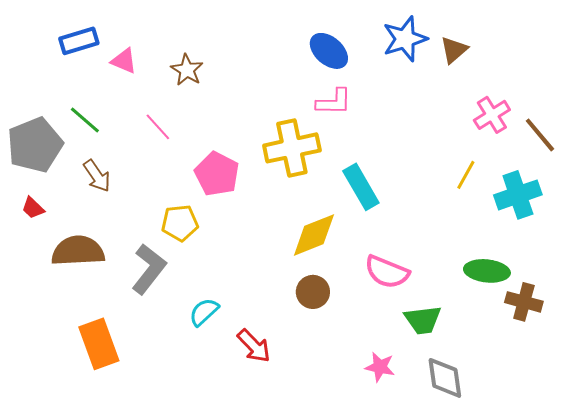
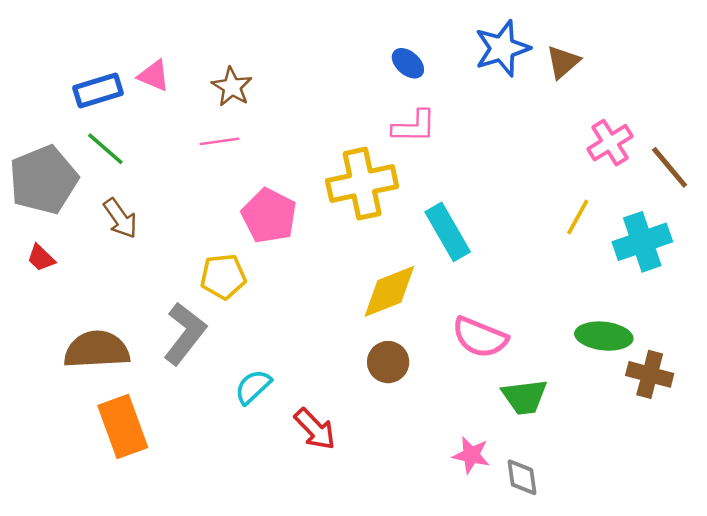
blue rectangle: (79, 41) -> (98, 91), moved
blue ellipse: (329, 51) -> (408, 63), size x0.7
pink line: (158, 127) -> (219, 141), moved, turned -56
brown semicircle: (78, 251) -> (97, 350), moved
gray diamond: (445, 378) -> (522, 477), moved, size x0.7

